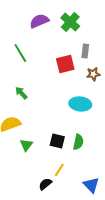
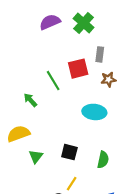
green line: (20, 53) -> (53, 81), moved
green semicircle: (78, 142) -> (103, 160), moved

